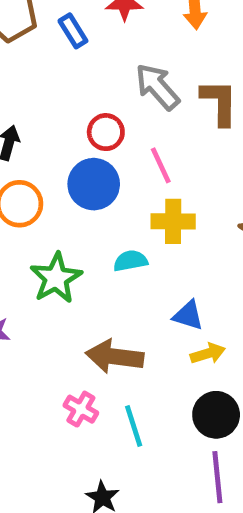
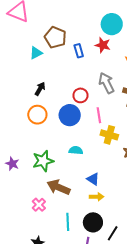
yellow cross: (173, 221) -> (109, 135), moved
green star: (56, 278) -> (43, 161), moved
cyan line: (134, 426) -> (68, 222), moved

